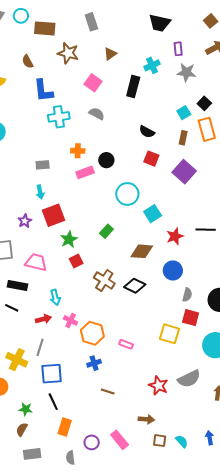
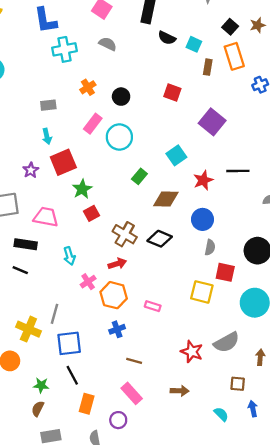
cyan square: (184, 113) -> (194, 44), moved, turned -32
black semicircle: (147, 132) -> (167, 38), moved
orange cross: (78, 151) -> (88, 87), turned -32
pink rectangle: (85, 172) -> (93, 124), moved, turned -30
purple square: (184, 172) -> (212, 122), moved
cyan circle: (127, 194) -> (119, 137), moved
green rectangle: (106, 231) -> (139, 176), moved
gray semicircle: (187, 295) -> (210, 247), moved
red arrow: (43, 319) -> (117, 264), moved
pink cross: (71, 320) -> (88, 282), turned 32
pink rectangle: (120, 440) -> (132, 393), moved
brown square: (160, 441) -> (238, 384), moved

